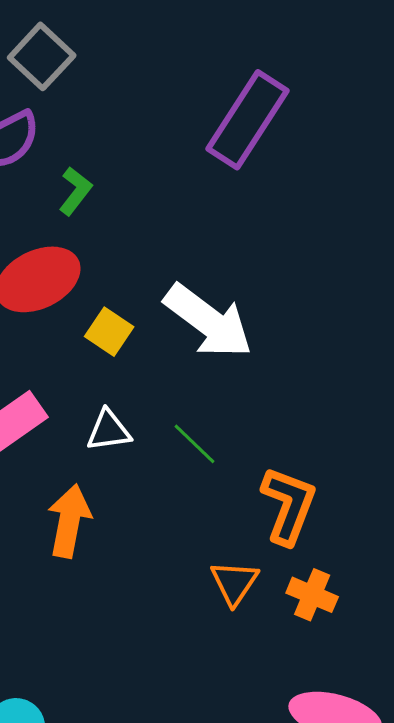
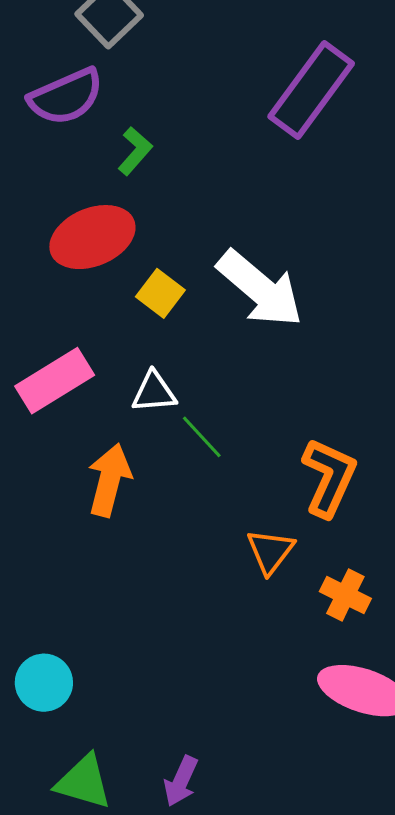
green line: (194, 444) -> (202, 437), moved
orange cross: (312, 595) -> (345, 595), moved

